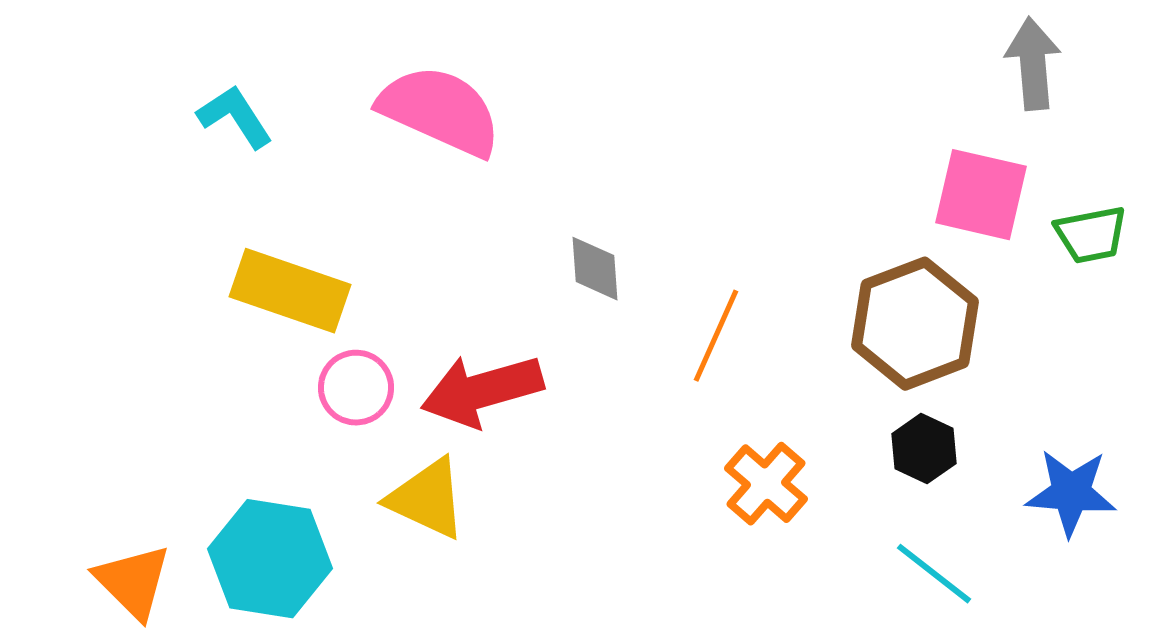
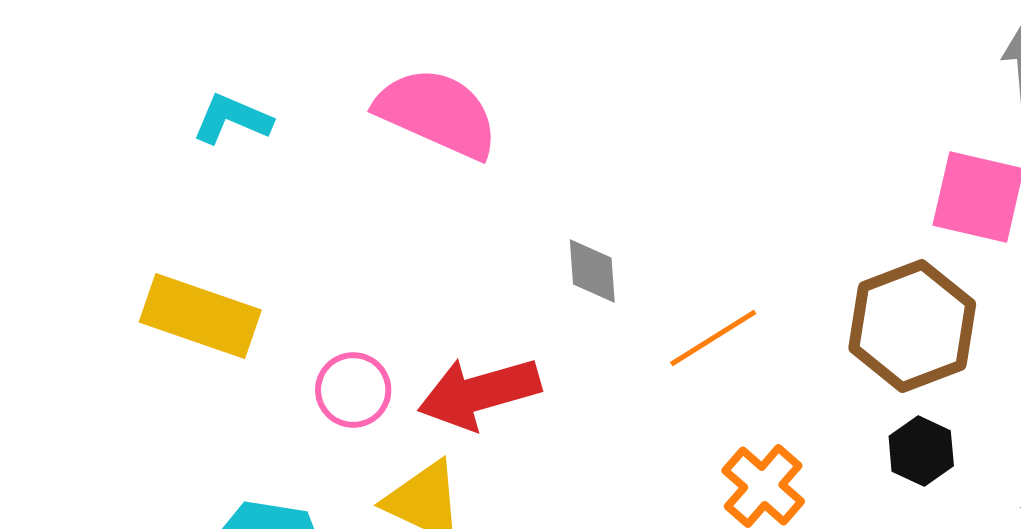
cyan L-shape: (235, 117) -> (232, 119), turned -34
yellow rectangle: (290, 291) -> (200, 316), moved
orange line: (716, 336) -> (713, 338), turned 34

